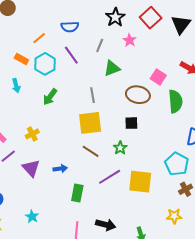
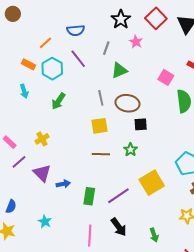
brown ellipse: (138, 95) -> (127, 103), moved
yellow square: (90, 123) -> (99, 126), size x0.7
brown line: (91, 151) -> (101, 154), turned -30
blue arrow: (60, 169) -> (63, 184), moved
purple line: (110, 177) -> (118, 196), moved
yellow square: (140, 182) -> (152, 183), turned -35
black arrow: (106, 225) -> (119, 227), turned 42

